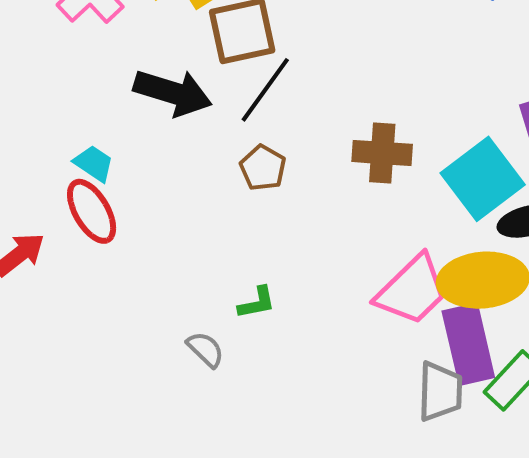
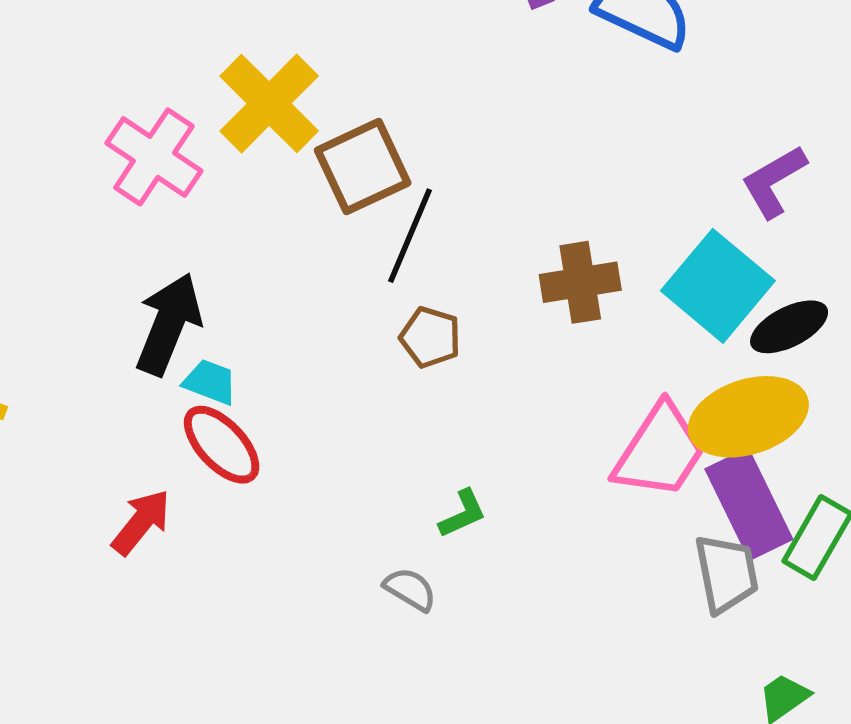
black arrow: (173, 93) -> (169, 324), moved, turned -72

